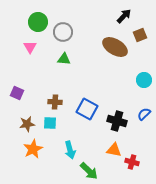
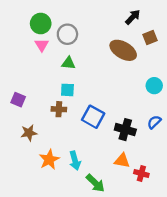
pink triangle: (30, 47) -> (42, 45), moved
cyan square: (50, 123) -> (67, 90), moved
orange star: (33, 149) -> (49, 160), moved

